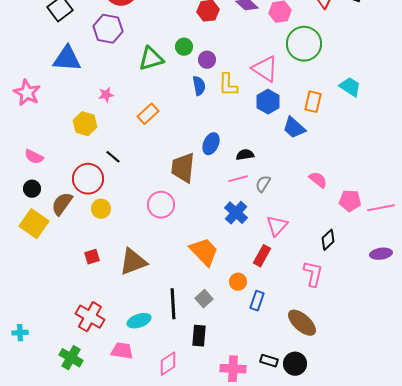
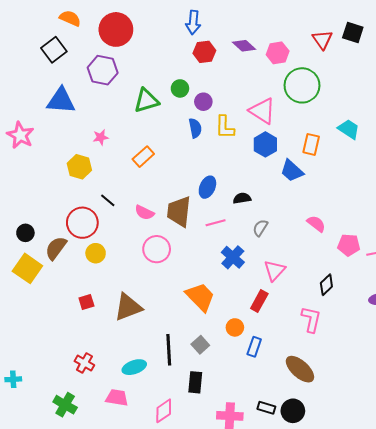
pink semicircle: (34, 157) -> (144, 213), moved
pink line: (238, 179) -> (216, 223), moved
red cross: (90, 317) -> (84, 363), size x0.7

